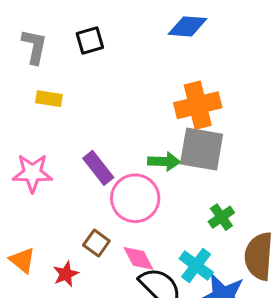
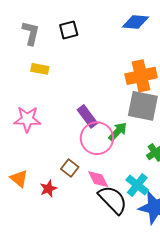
green arrow: (164, 161) -> (118, 132), moved, turned -50
purple rectangle: (98, 168) -> (87, 116), moved

